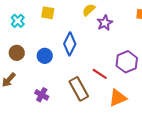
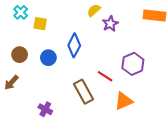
yellow square: (48, 13) -> (40, 24), moved
cyan cross: (18, 21) -> (21, 12), moved
purple cross: (42, 95) -> (45, 109), moved

